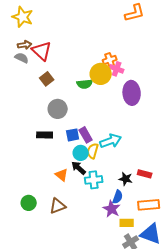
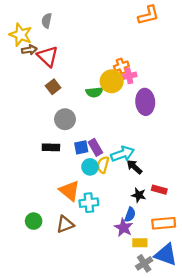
yellow star: (23, 17) -> (21, 35), moved
gray semicircle: (22, 58) -> (47, 21), moved, turned -104
pink cross: (117, 69) -> (129, 76), turned -32
black arrow: (79, 168) -> (134, 167), moved
orange triangle: (62, 175) -> (69, 191), size x1.5
cyan cross: (94, 180) -> (89, 203), moved

